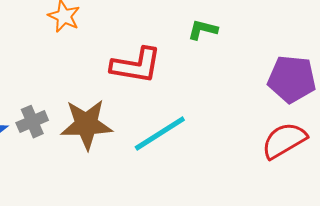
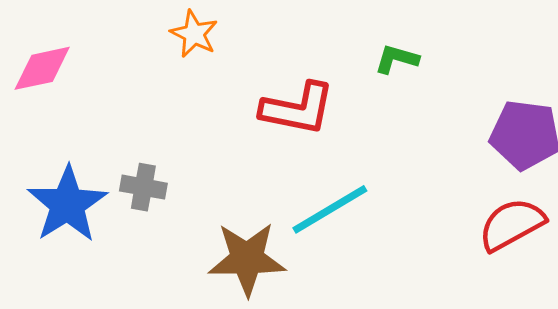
gray cross: (32, 122) -> (143, 187), turned 32
brown star: (86, 124) -> (247, 259), moved

